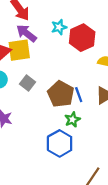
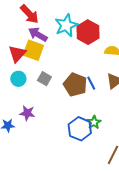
cyan star: (59, 27) -> (66, 25), size x1.6
yellow square: (19, 50) -> (33, 50), turned 35
green star: (72, 120) -> (94, 122), moved

